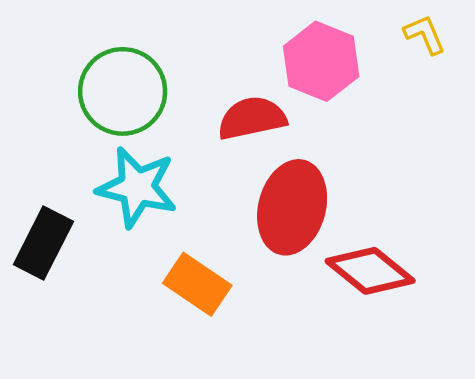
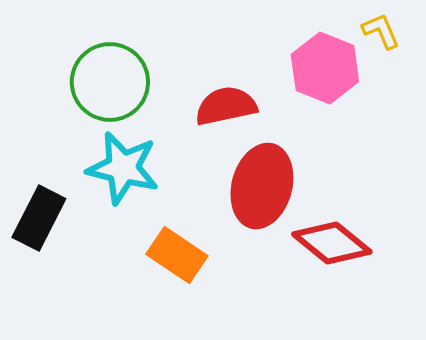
pink hexagon: (321, 61) -> (325, 68), moved

